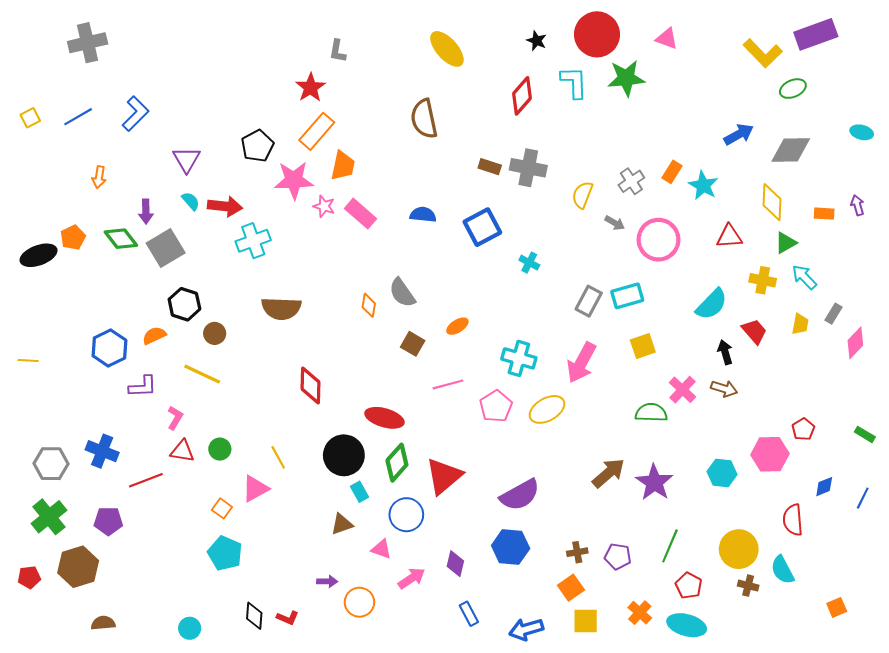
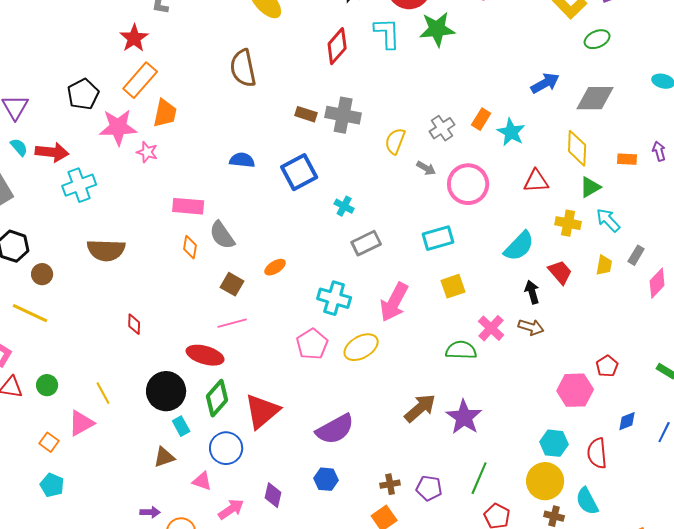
pink rectangle: (361, 214) -> (188, 206), moved, turned -36
gray rectangle: (589, 301) -> (366, 243), moved, turned 36
pink line: (448, 384) -> (232, 323), moved
red diamond: (310, 386) -> (134, 324), size x0.6
cyan hexagon: (722, 473) -> (554, 443), moved
blue hexagon: (511, 547) -> (326, 479), size x0.7
cyan pentagon: (225, 553) -> (52, 485), size x0.7

